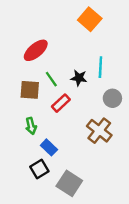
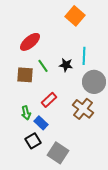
gray circle: (112, 98) -> (94, 82), size x1.5
red rectangle: (61, 103) -> (49, 100), moved
green arrow: (31, 126) -> (26, 113), moved

